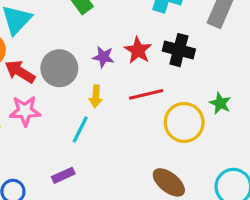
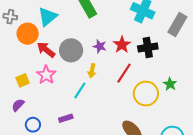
black cross: (179, 50) -> (148, 47), turned -30
red line: (146, 94) -> (124, 73), turned -50
pink star: (25, 111) -> (46, 75), turned 30

